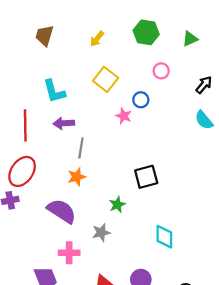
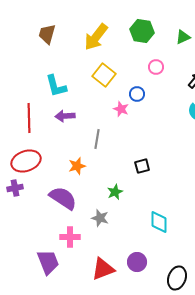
yellow arrow: (97, 39) -> (96, 37), size x1.8
gray line: (81, 148) -> (97, 139), moved
red ellipse: (22, 171) -> (26, 161), turned 36
black square: (146, 177) -> (142, 166), size x0.7
gray star: (101, 232) -> (100, 218), turned 30

